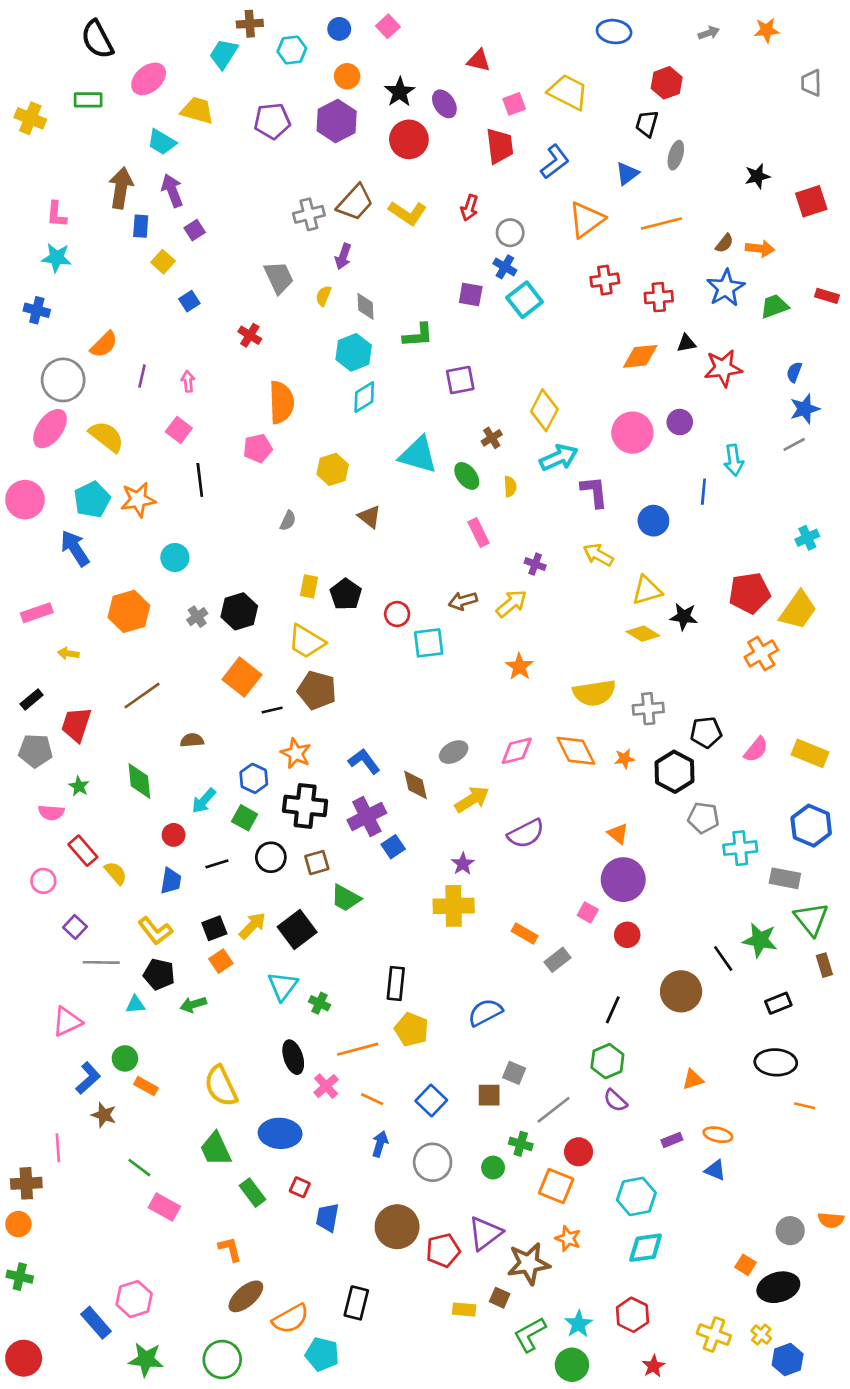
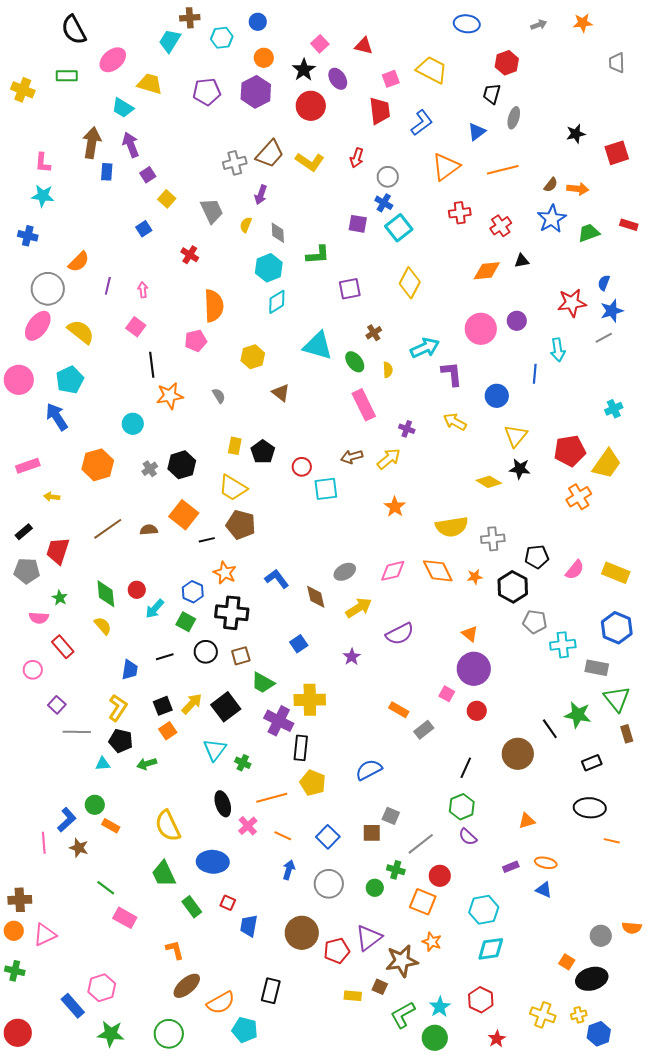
pink square: (388, 26) -> (320, 44), moved
yellow square: (163, 262) -> (167, 199), moved
red cross: (659, 297) -> (501, 226), turned -30
red star: (723, 368) -> (572, 303), moved
yellow diamond: (544, 410) -> (410, 283), moved
orange star: (138, 500) -> (170, 396), moved
gray semicircle: (288, 521) -> (219, 396), turned -56
pink rectangle: (479, 532) -> (364, 405), size x1.4
yellow triangle: (647, 590) -> (516, 436), moved, turned -35
brown semicircle: (192, 740) -> (149, 530), moved
purple cross: (367, 816) -> (279, 721), moved, turned -36
red circle: (174, 835) -> (137, 590), moved
yellow semicircle: (116, 873) -> (103, 626), moved
yellow cross: (454, 906) -> (310, 700), moved
yellow L-shape: (155, 931) -> (118, 708), turned -108
pink triangle: (67, 1022) -> (45, 935), moved
pink line: (58, 1148) -> (44, 843), moved
yellow cross: (761, 1335) -> (579, 1015), turned 35

